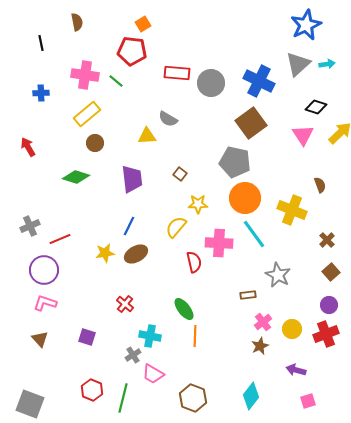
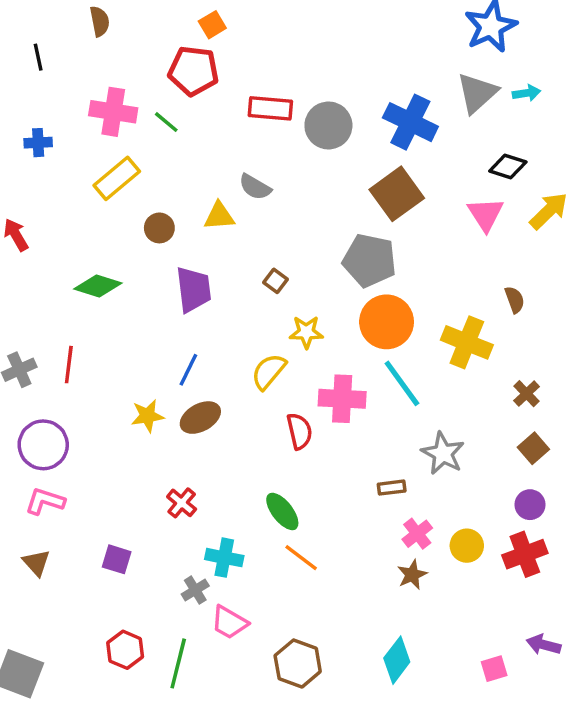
brown circle: (95, 143) -> (159, 228), moved
red line: (60, 239) -> (69, 365), moved, turned -60
orange line: (195, 336) -> (301, 558), turned -55
purple arrow: (296, 370) -> (544, 645), moved

